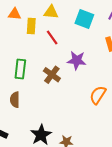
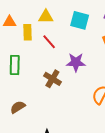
green rectangle: (20, 69) -> (15, 65), moved
brown semicircle: (15, 100) -> (18, 107), turned 63

